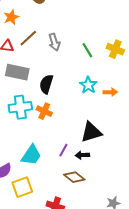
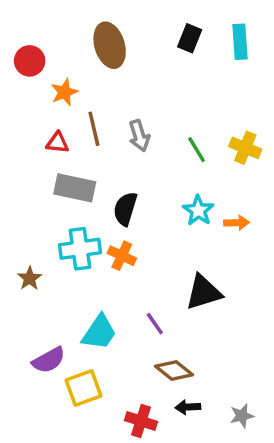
brown line: (28, 38) -> (94, 129), turned -60
purple line: (63, 150) -> (155, 324), turned -64
black arrow: (82, 155) -> (188, 407), moved

